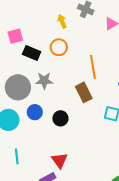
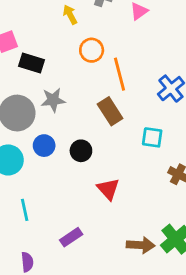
orange circle: (59, 47) -> (92, 50), moved
red triangle: (60, 160) -> (108, 189), moved

